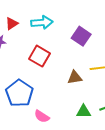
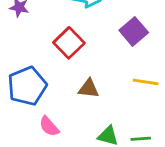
brown triangle: (75, 77) -> (89, 89), moved

